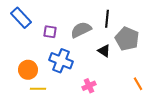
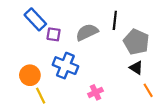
blue rectangle: (21, 18) -> (35, 19), moved
black triangle: (104, 51) -> (136, 68), moved
yellow line: (38, 89) -> (41, 96), turned 63

